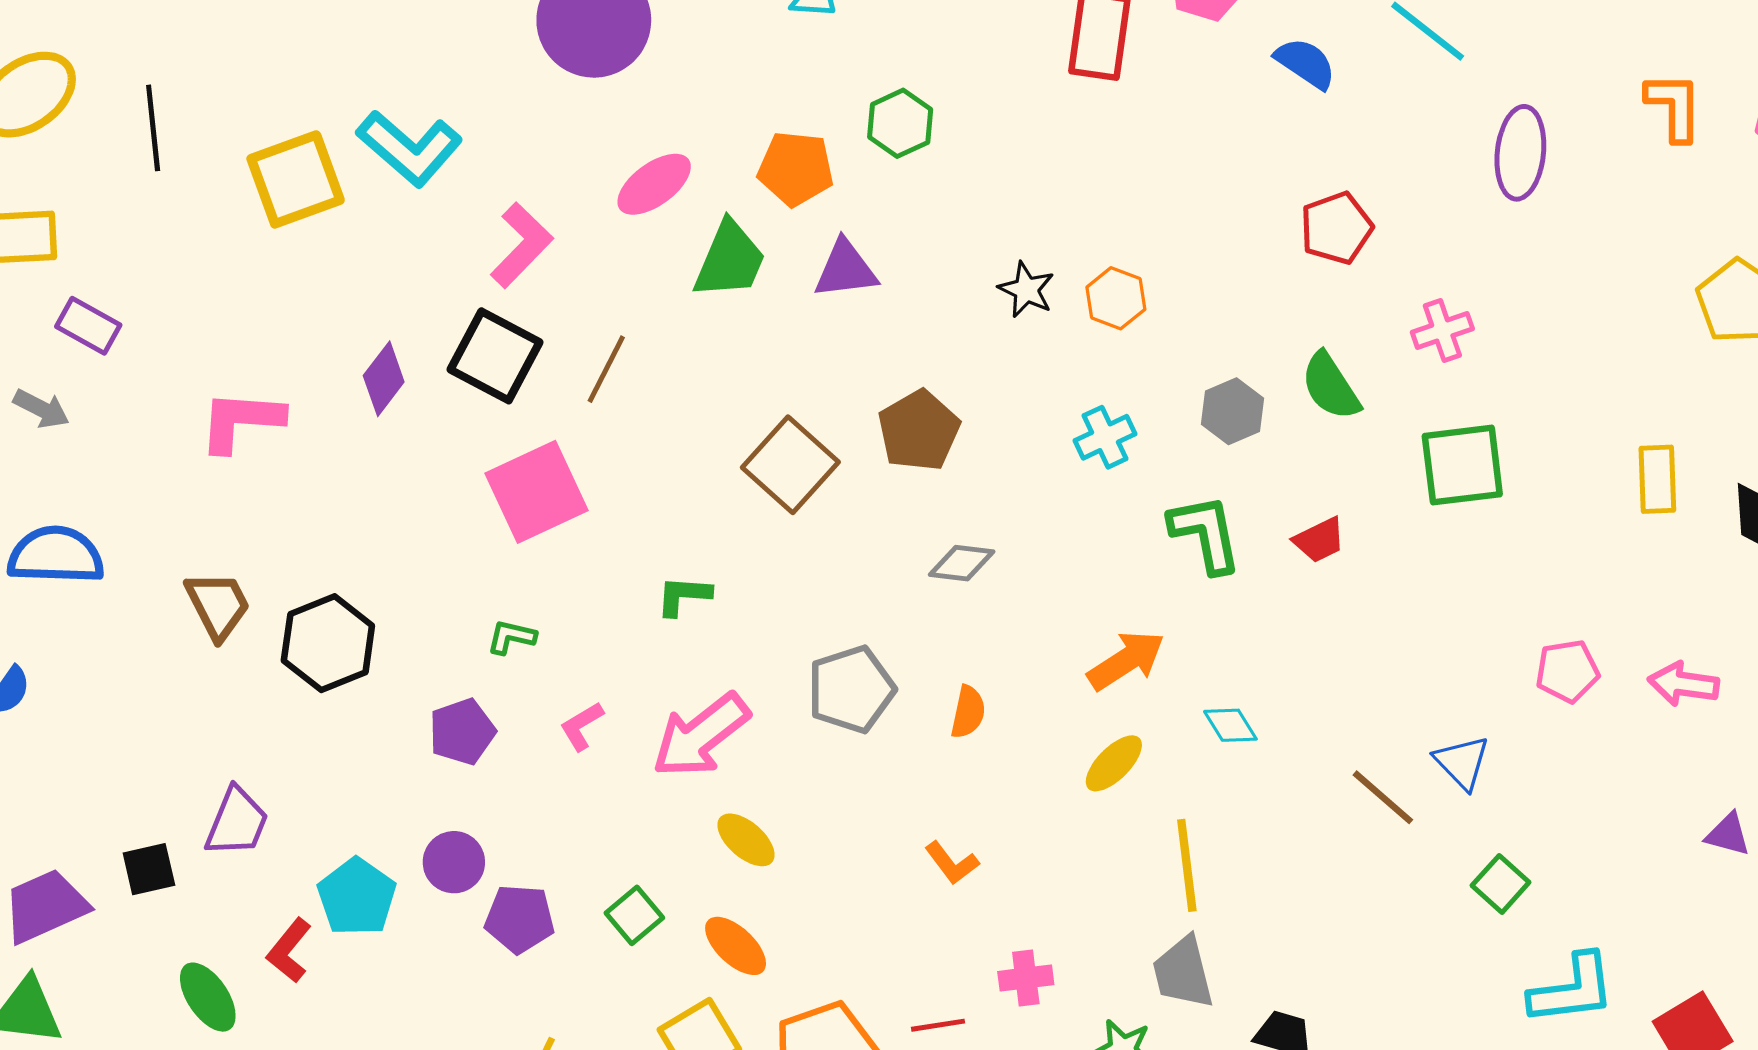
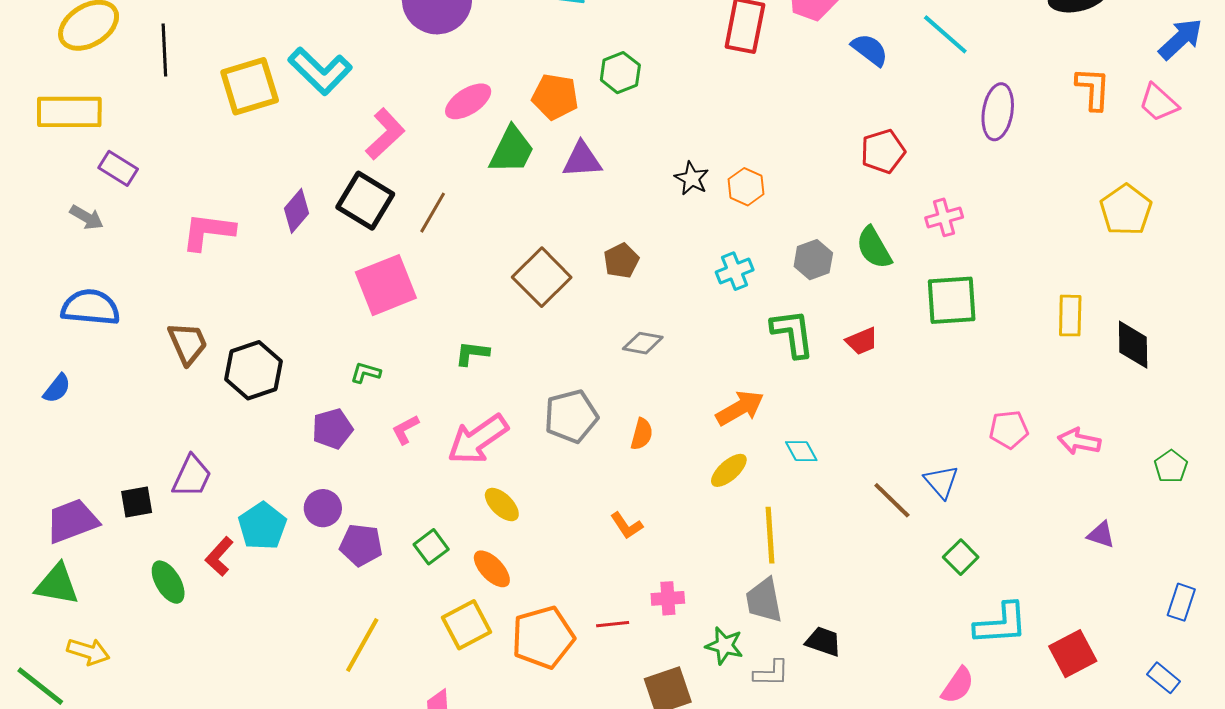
brown pentagon: (919, 431) -> (621, 261), size x0.7

